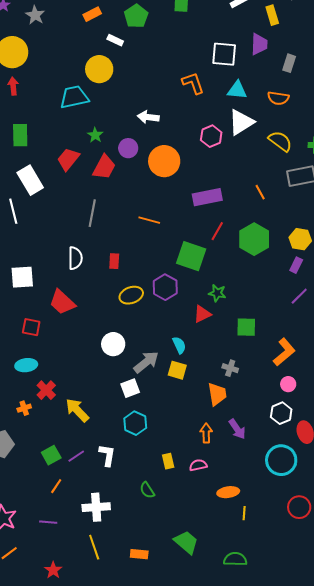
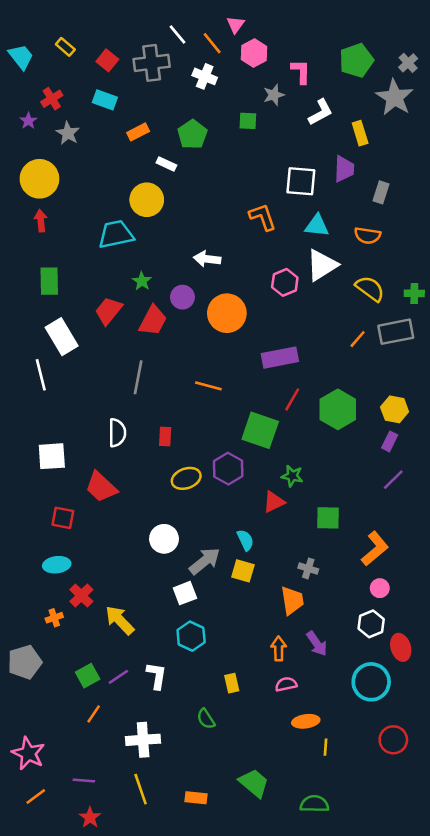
orange line: (260, 192) -> (358, 339), moved, turned 70
pink semicircle: (198, 465) -> (286, 684), moved
purple line: (48, 522) -> (84, 780), moved

